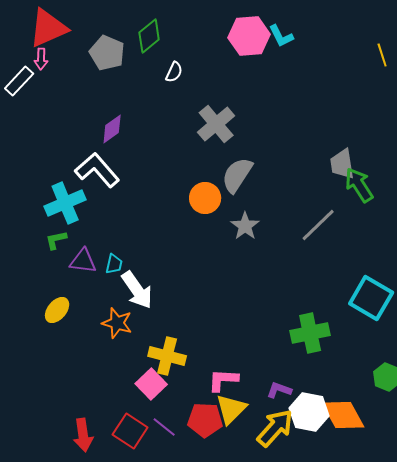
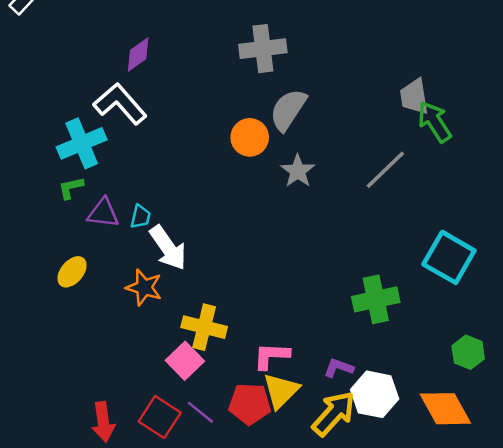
gray cross: (216, 124) -> (263, 49), turned 33
orange diamond: (343, 415) -> (445, 409), moved

